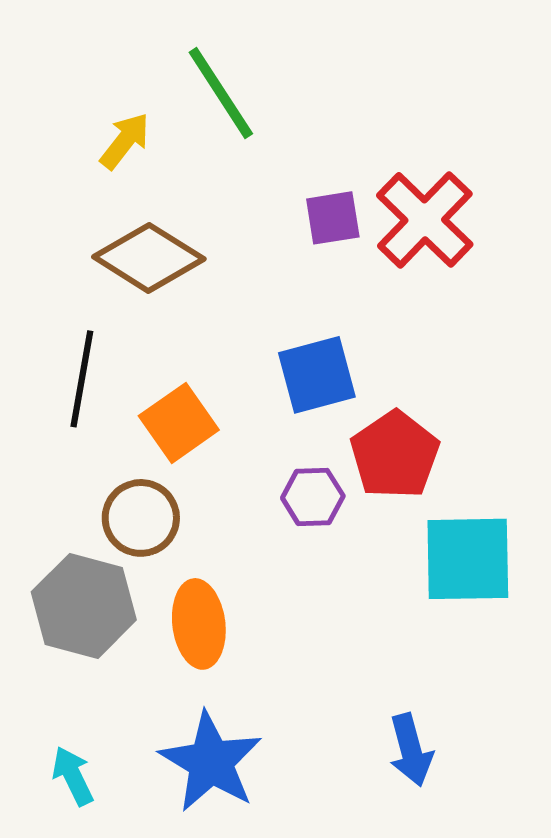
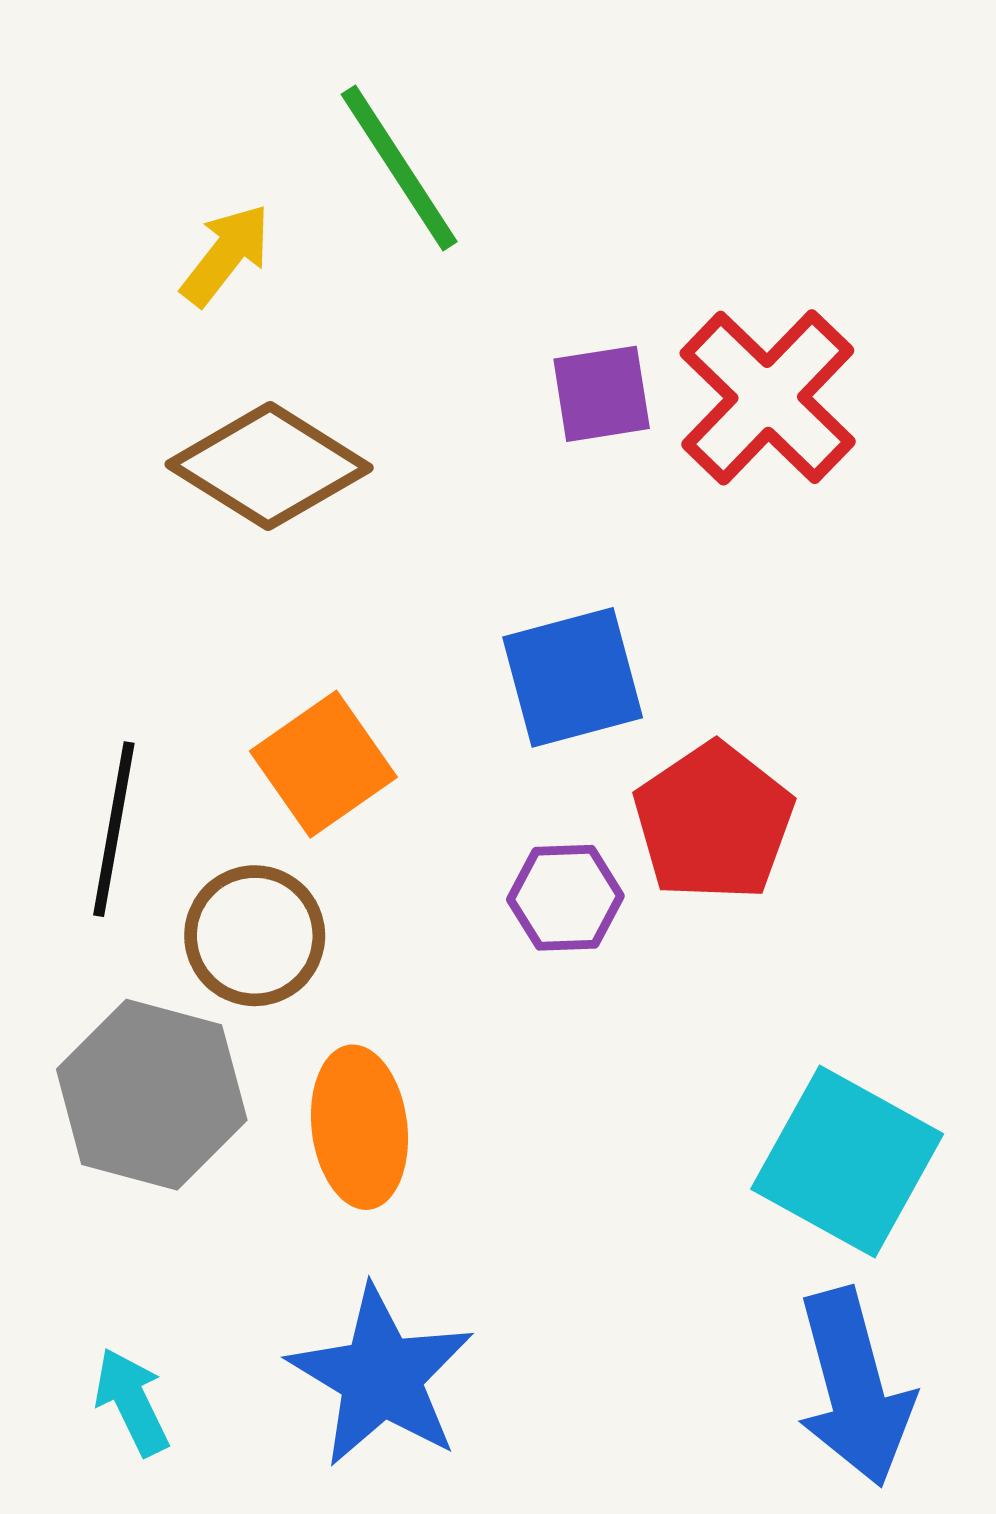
black line: (82, 379) -> (114, 829), moved
cyan square: (468, 559) -> (847, 1162), moved, turned 30
blue arrow: (411, 750) -> (854, 1387), moved, size x1.5

